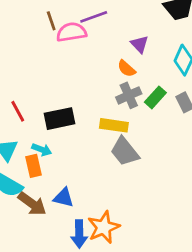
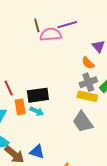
yellow rectangle: (114, 125) -> (87, 96), moved
cyan arrow: (42, 150) -> (37, 111), moved
orange rectangle: (33, 166) -> (20, 107), moved

